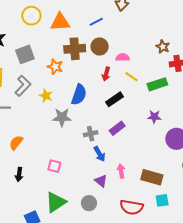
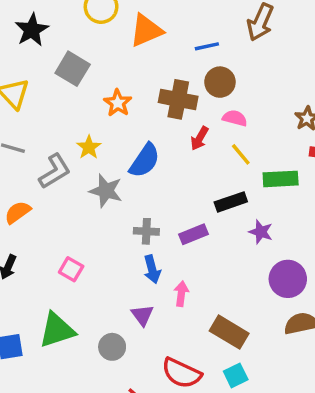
orange triangle: (60, 22) -> (146, 30), turned -35
brown circle: (100, 46) -> (220, 82), moved
brown cross: (75, 49) -> (178, 99), moved
gray square: (25, 54) -> (73, 69), turned 36
gray L-shape: (23, 86) -> (55, 171), moved
black rectangle: (114, 99) -> (231, 202), moved
pink arrow: (121, 171) -> (181, 294), moved
cyan square: (162, 200) -> (236, 375), turned -32

